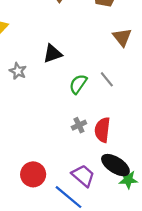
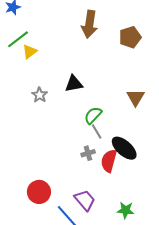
brown triangle: (122, 37) -> (135, 97), moved
gray line: (107, 79) -> (97, 131), moved
black ellipse: (115, 165) -> (124, 148), moved

